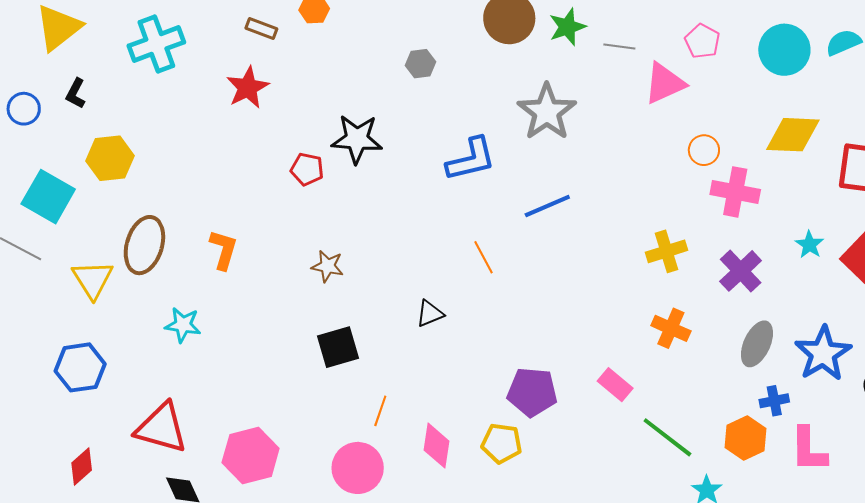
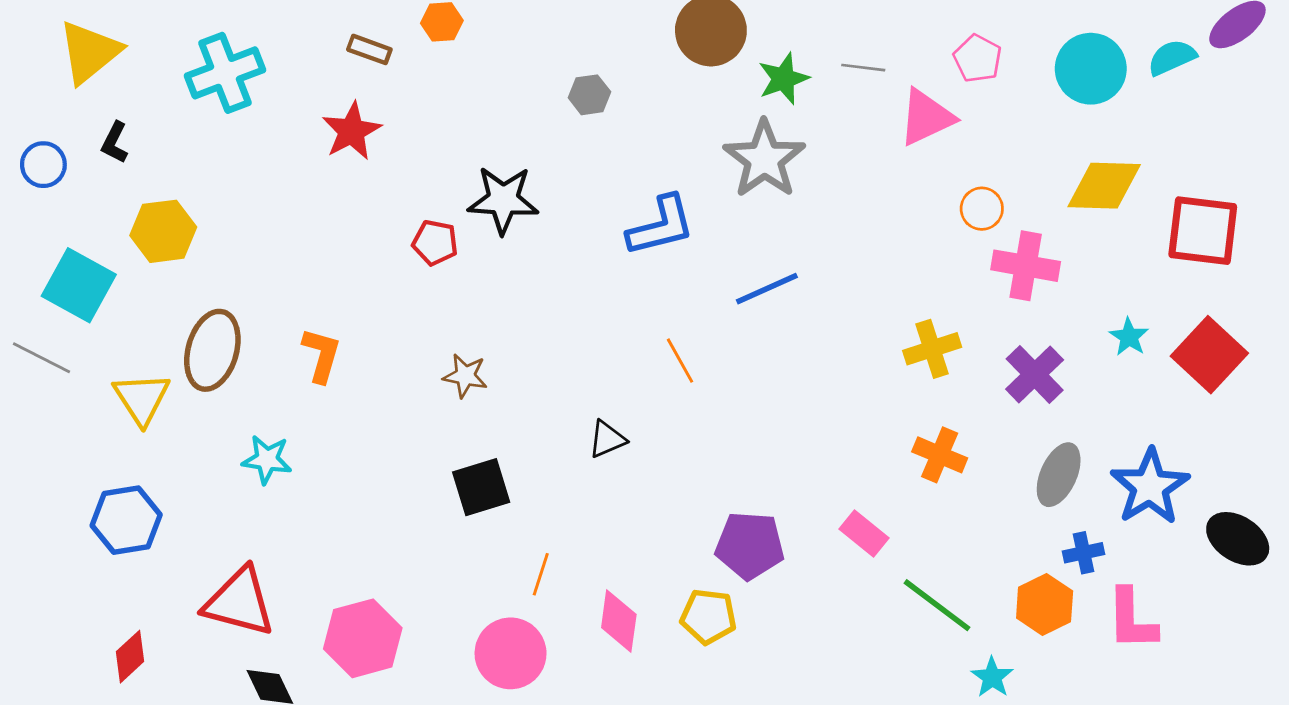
green star: (567, 27) -> (784, 79), moved

